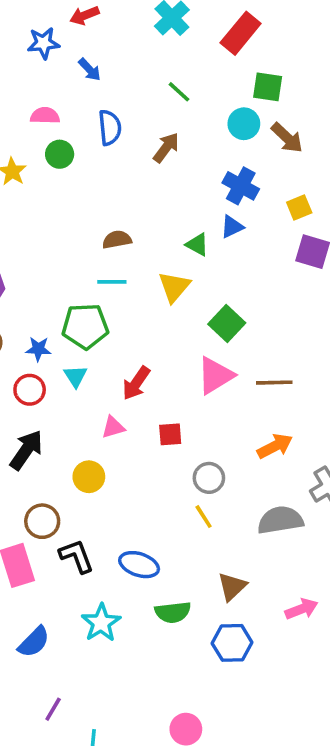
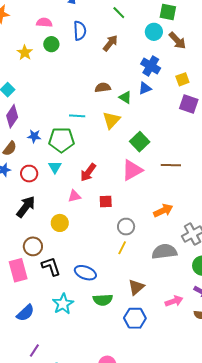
brown semicircle: (117, 240) -> (103, 88), moved
blue star: (38, 349) -> (34, 136), moved
brown line: (274, 383) -> (171, 165), moved
yellow line: (204, 517) -> (122, 248), turned 56

